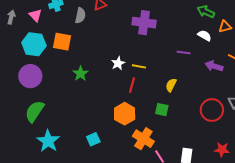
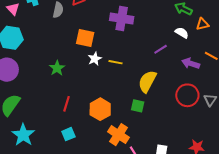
orange square: (62, 42) -> (85, 38), moved
purple line: (184, 53) -> (161, 49), turned -40
red line: (132, 85) -> (67, 104), moved
yellow semicircle: (171, 85) -> (147, 81), size x1.6
red circle: (212, 110) -> (187, 95), moved

